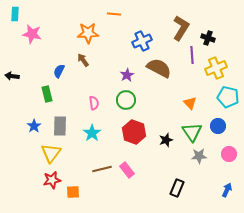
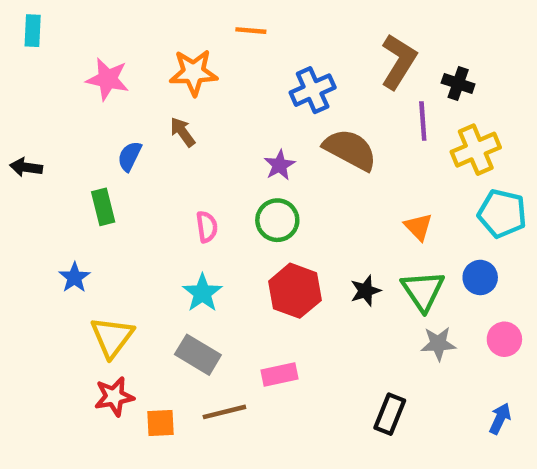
pink star: (32, 34) -> (108, 79), moved
gray rectangle: (60, 126) -> (198, 355), moved, turned -60
black star: (166, 140) -> (366, 291), moved
brown line: (102, 169) -> (224, 412), moved
pink rectangle: (127, 170) -> (280, 374), turned -63

